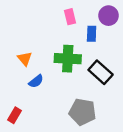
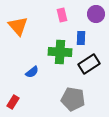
blue rectangle: (92, 34) -> (81, 38), moved
orange triangle: (25, 59) -> (18, 26), moved, size x1.5
black rectangle: (101, 72) -> (89, 64), turned -75

